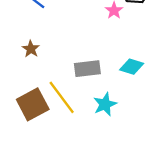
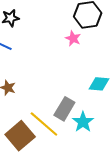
gray rectangle: (87, 69) -> (64, 109), moved, turned -40

